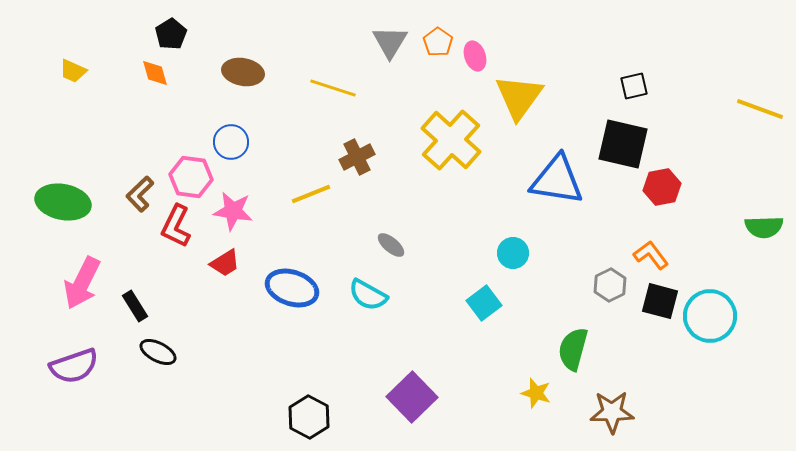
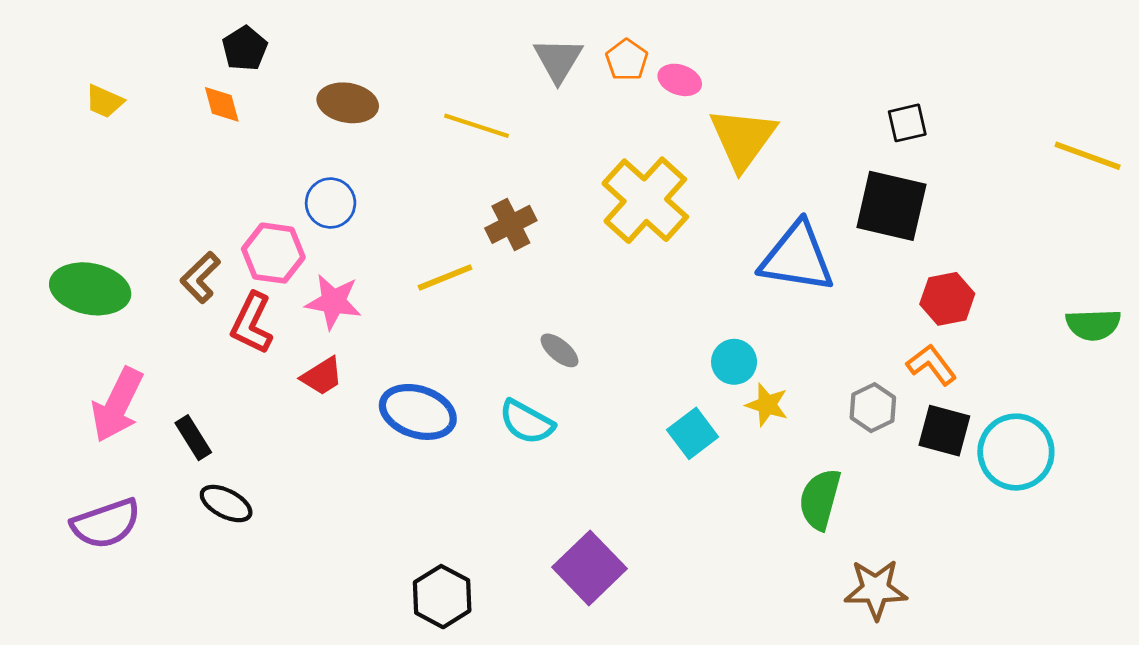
pink ellipse: (475, 56) -> (680, 80), turned -52
red hexagon: (662, 187) -> (947, 299), moved
yellow star: (536, 393) -> (767, 405), moved

